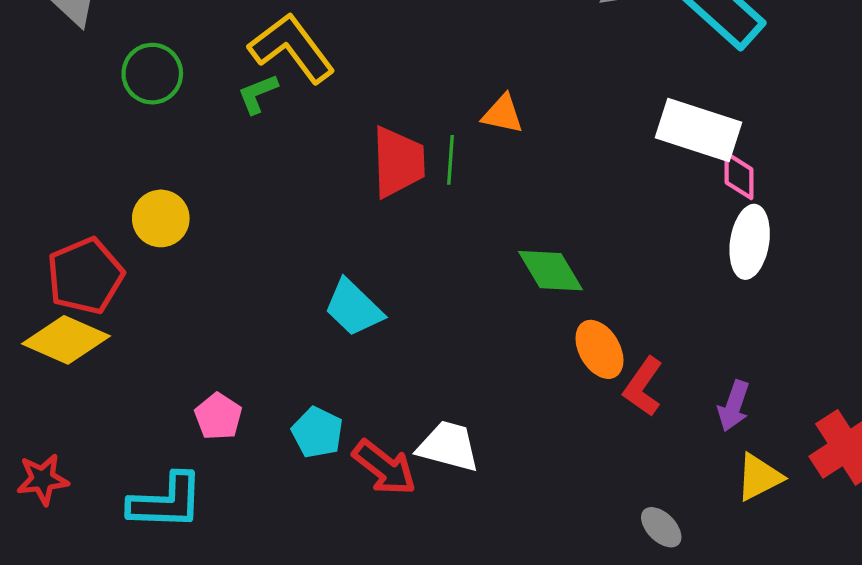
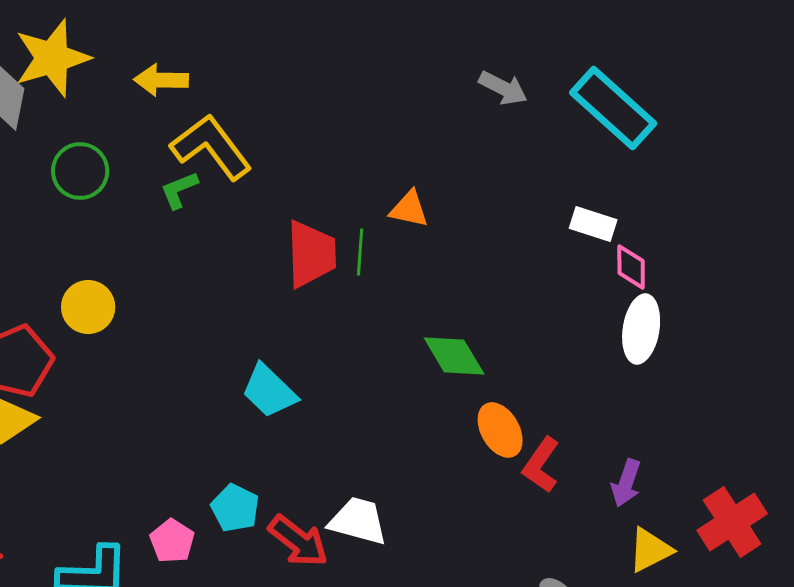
white rectangle: (699, 130) -> (593, 224), size x0.6
pink pentagon: (218, 416) -> (172, 541), moved

